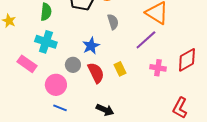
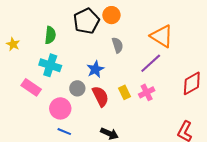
pink cross: (158, 68) -> (147, 92), moved, turned -35

